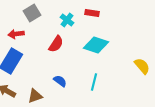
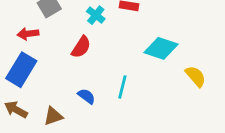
cyan diamond: (96, 45) -> (161, 48), moved
cyan line: (94, 82) -> (122, 87), moved

